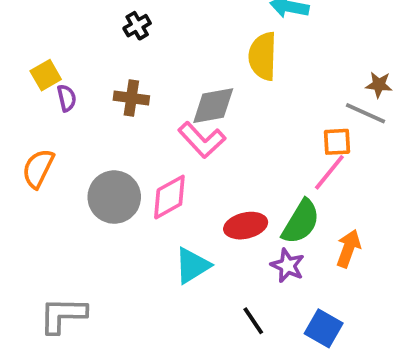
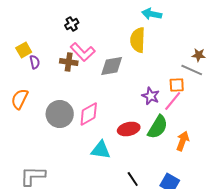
pink L-shape: (202, 140) -> (83, 52), moved
cyan triangle: (192, 266) -> (101, 150), turned 40
purple star: (287, 266) -> (151, 96), moved

